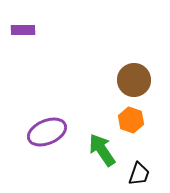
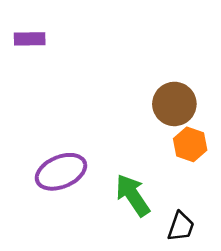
orange hexagon: (131, 120) -> (190, 144), moved

